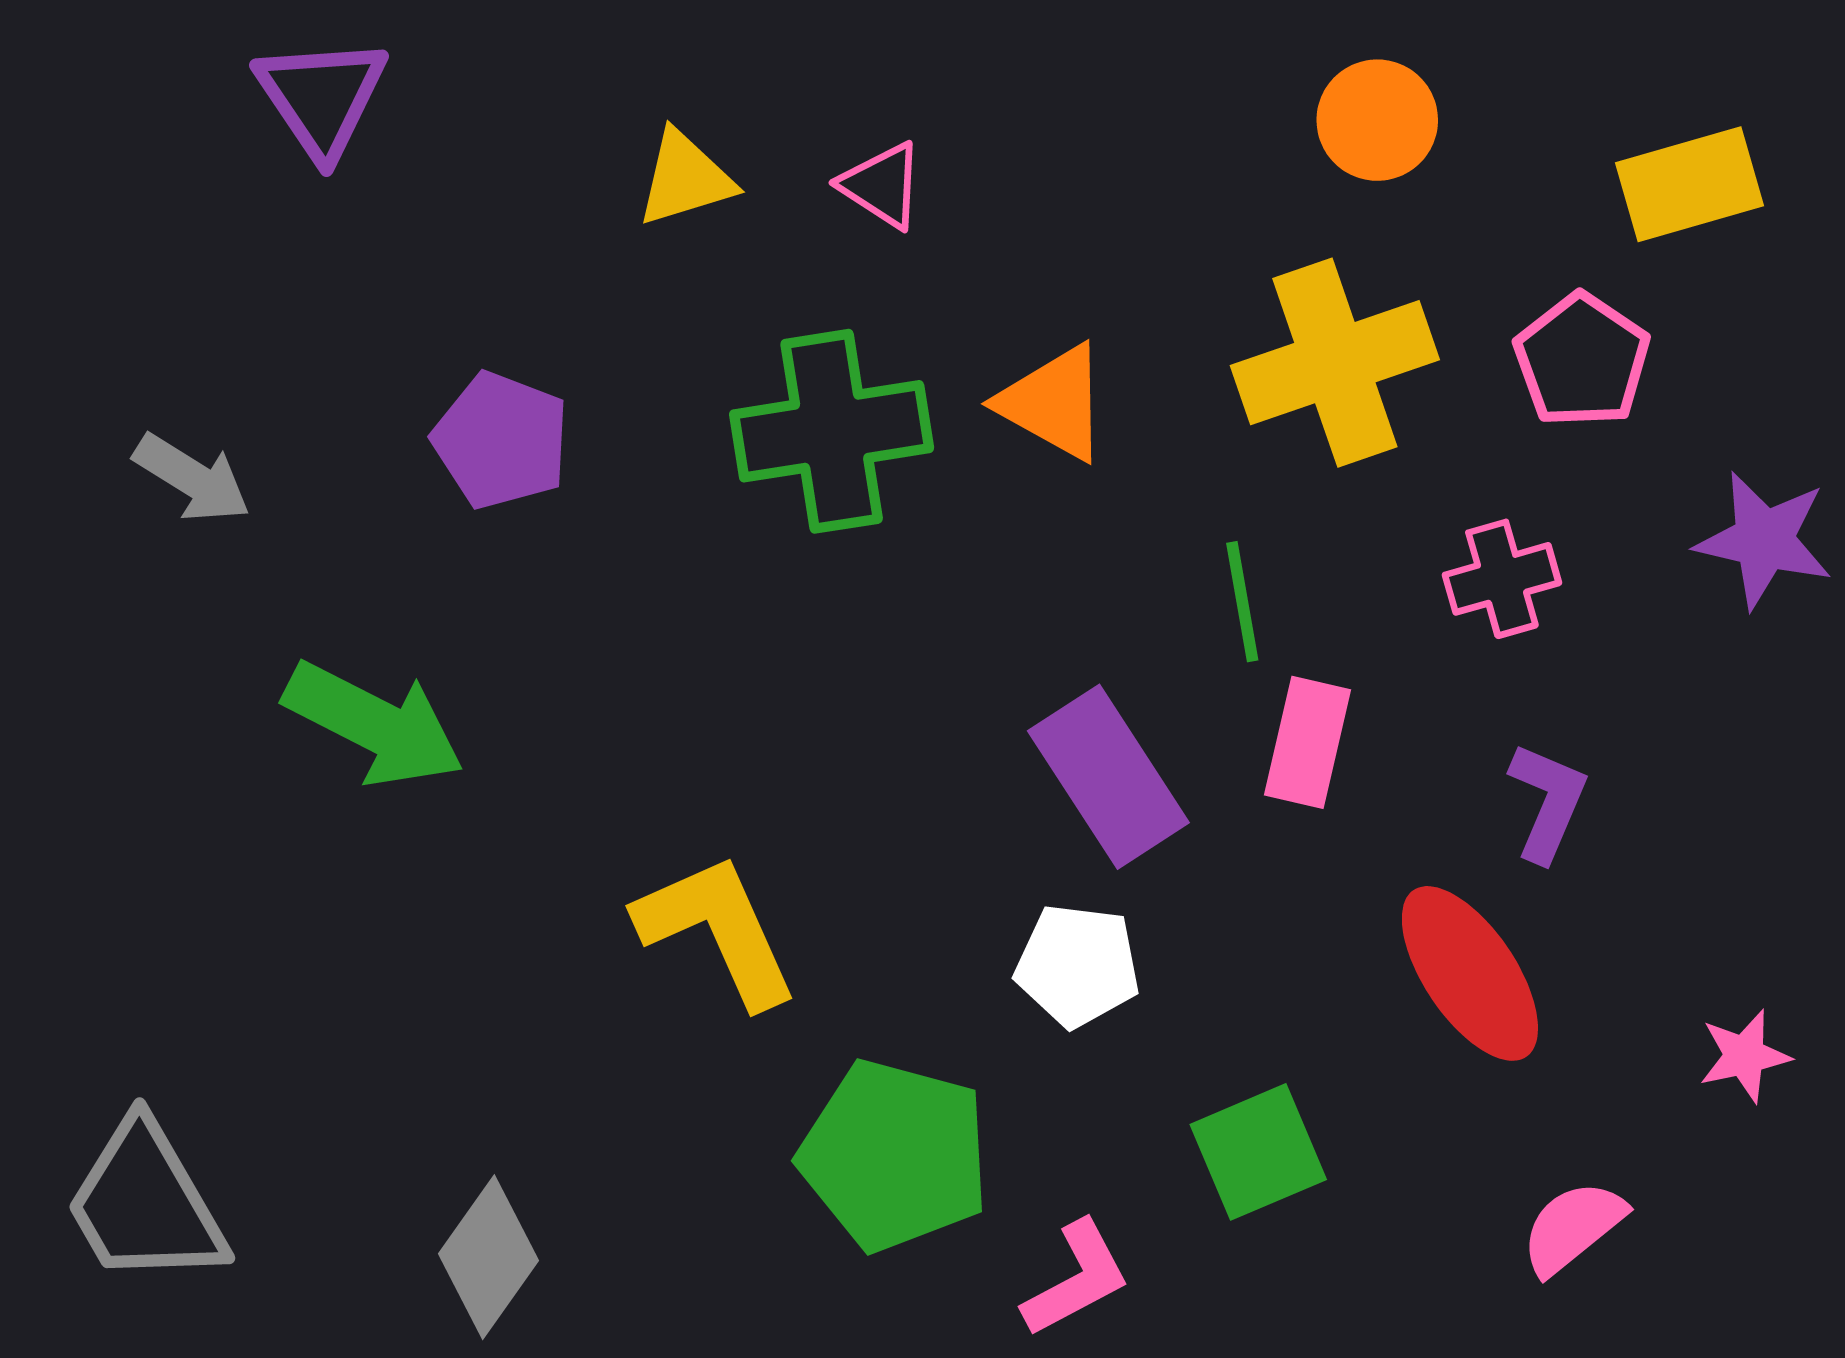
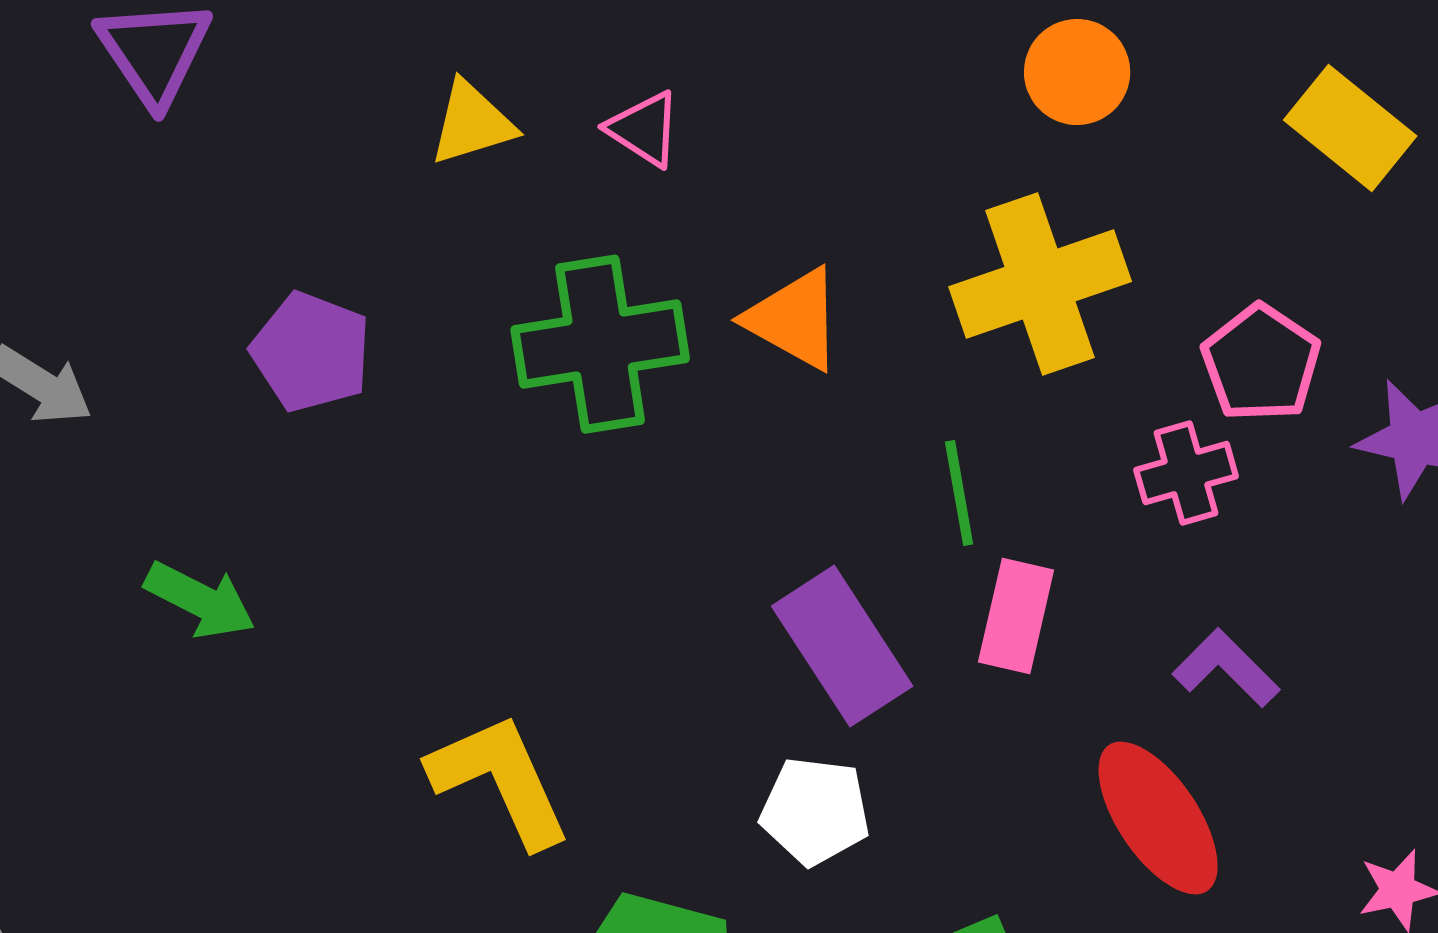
yellow rectangle: (1690, 184) -> (1350, 128), turned 55
pink pentagon: (1582, 360) -> (1261, 363), moved
green arrow: (374, 724) -> (200, 600), size x0.7
purple L-shape: (1548, 802) -> (1226, 668), turned -68

